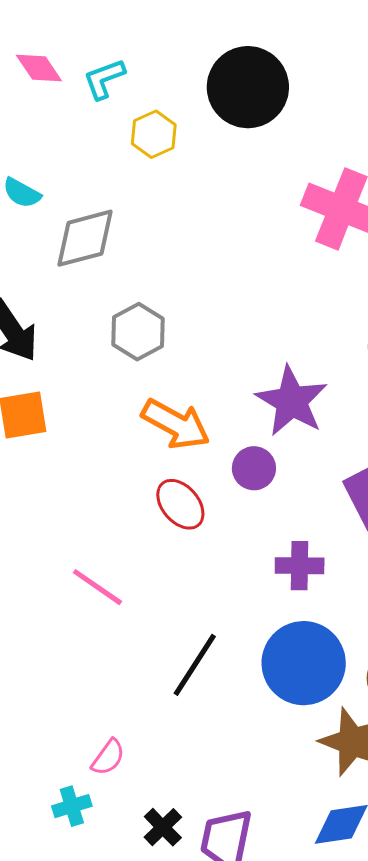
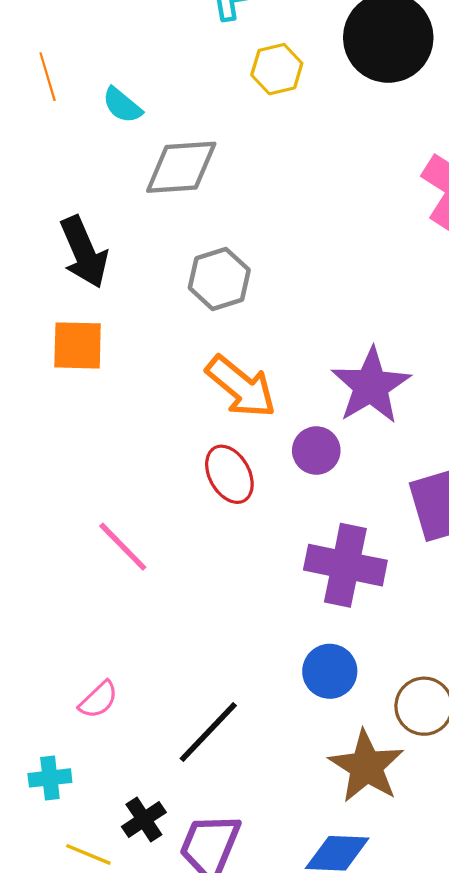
purple cross: (300, 566) -> (345, 565), size x1.5
blue circle: (304, 663) -> (330, 671), size x0.6
black line: (195, 665) -> (208, 732), moved
pink semicircle: (108, 757) -> (98, 700), moved

